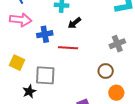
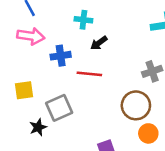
yellow square: (17, 63) -> (24, 90), turned -35
brown circle: (106, 71) -> (136, 105), size x1.5
gray square: (45, 75) -> (59, 108), turned -30

